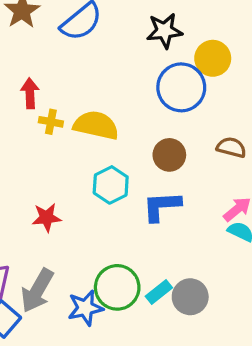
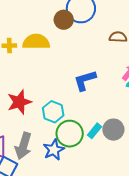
brown circle: (169, 155) -> (64, 20), moved
cyan hexagon: (111, 185) -> (53, 112), moved
red star: (47, 218) -> (19, 102), size x1.4

